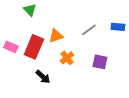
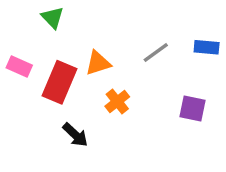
pink rectangle: (11, 47) -> (19, 67), moved
purple square: (100, 62) -> (193, 109), moved

